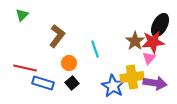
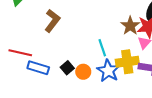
cyan line: (95, 49) -> (102, 48), moved
orange circle: (69, 63) -> (83, 72), moved

